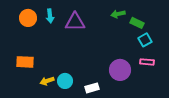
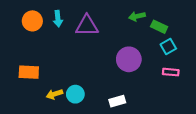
purple circle: (120, 70) -> (129, 59), moved
white rectangle: (92, 88) -> (117, 101), moved

